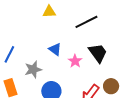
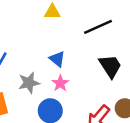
pink star: (75, 61) -> (60, 83), moved

